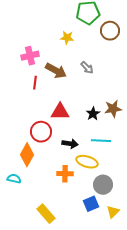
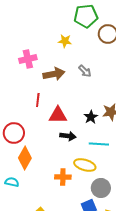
brown arrow: (56, 71) -> (54, 74), turned -40
red line: (35, 83) -> (38, 100), moved
red circle: (41, 132) -> (14, 133), moved
black arrow: (70, 144) -> (68, 136), moved

